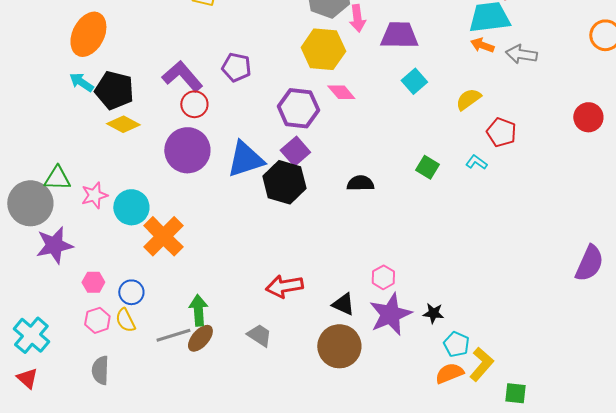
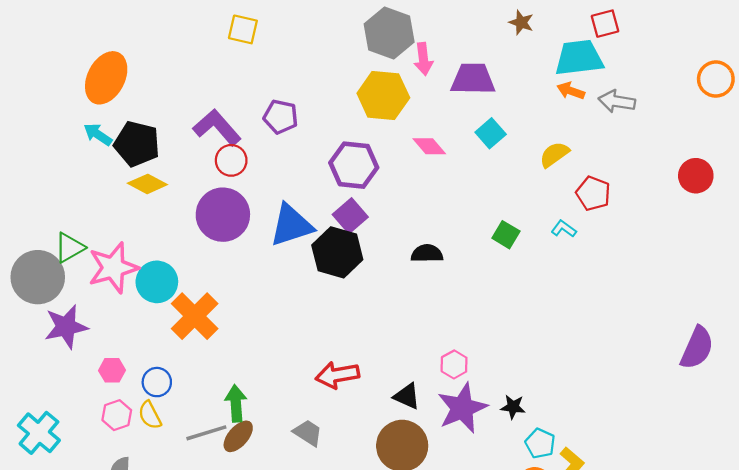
pink diamond: (341, 92) -> (429, 146), moved
green triangle: (57, 178) -> (70, 248), turned -32
pink star: (94, 195) -> (113, 268), size x1.6

